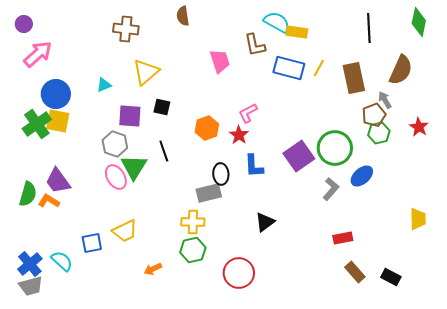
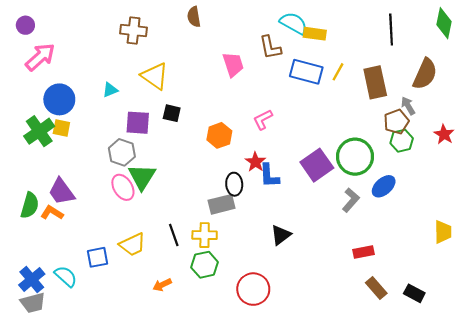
yellow triangle: (146, 72) -> (155, 76), turned -44
yellow square: (58, 121) -> (61, 128), size x0.7
red star: (239, 135) -> (255, 162), moved
black line: (164, 151) -> (174, 235), moved

